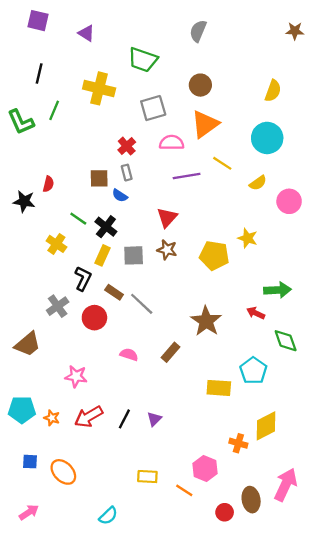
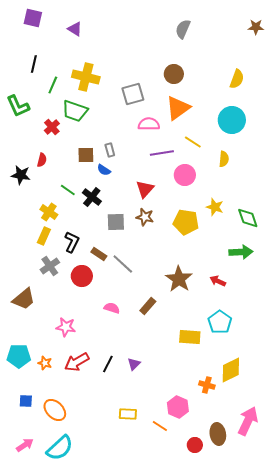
gray semicircle: (198, 31) -> (183, 29), moved
green trapezoid: (143, 60) -> (75, 111), moved
green line: (54, 110) -> (53, 85), moved
red cross: (127, 146) -> (52, 127), moved
yellow semicircle: (258, 183) -> (224, 159), turned -49
pink circle: (289, 201) -> (185, 175), moved
yellow rectangle: (102, 255) -> (44, 236), moved
red arrow: (256, 313) -> (218, 281), moved
green diamond: (286, 341) -> (248, 218), moved
cyan semicircle: (108, 516) -> (60, 448), moved, size x1.6

